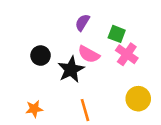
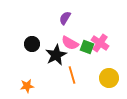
green square: (117, 34) -> (87, 47), moved
orange line: (85, 110) -> (72, 75), moved

